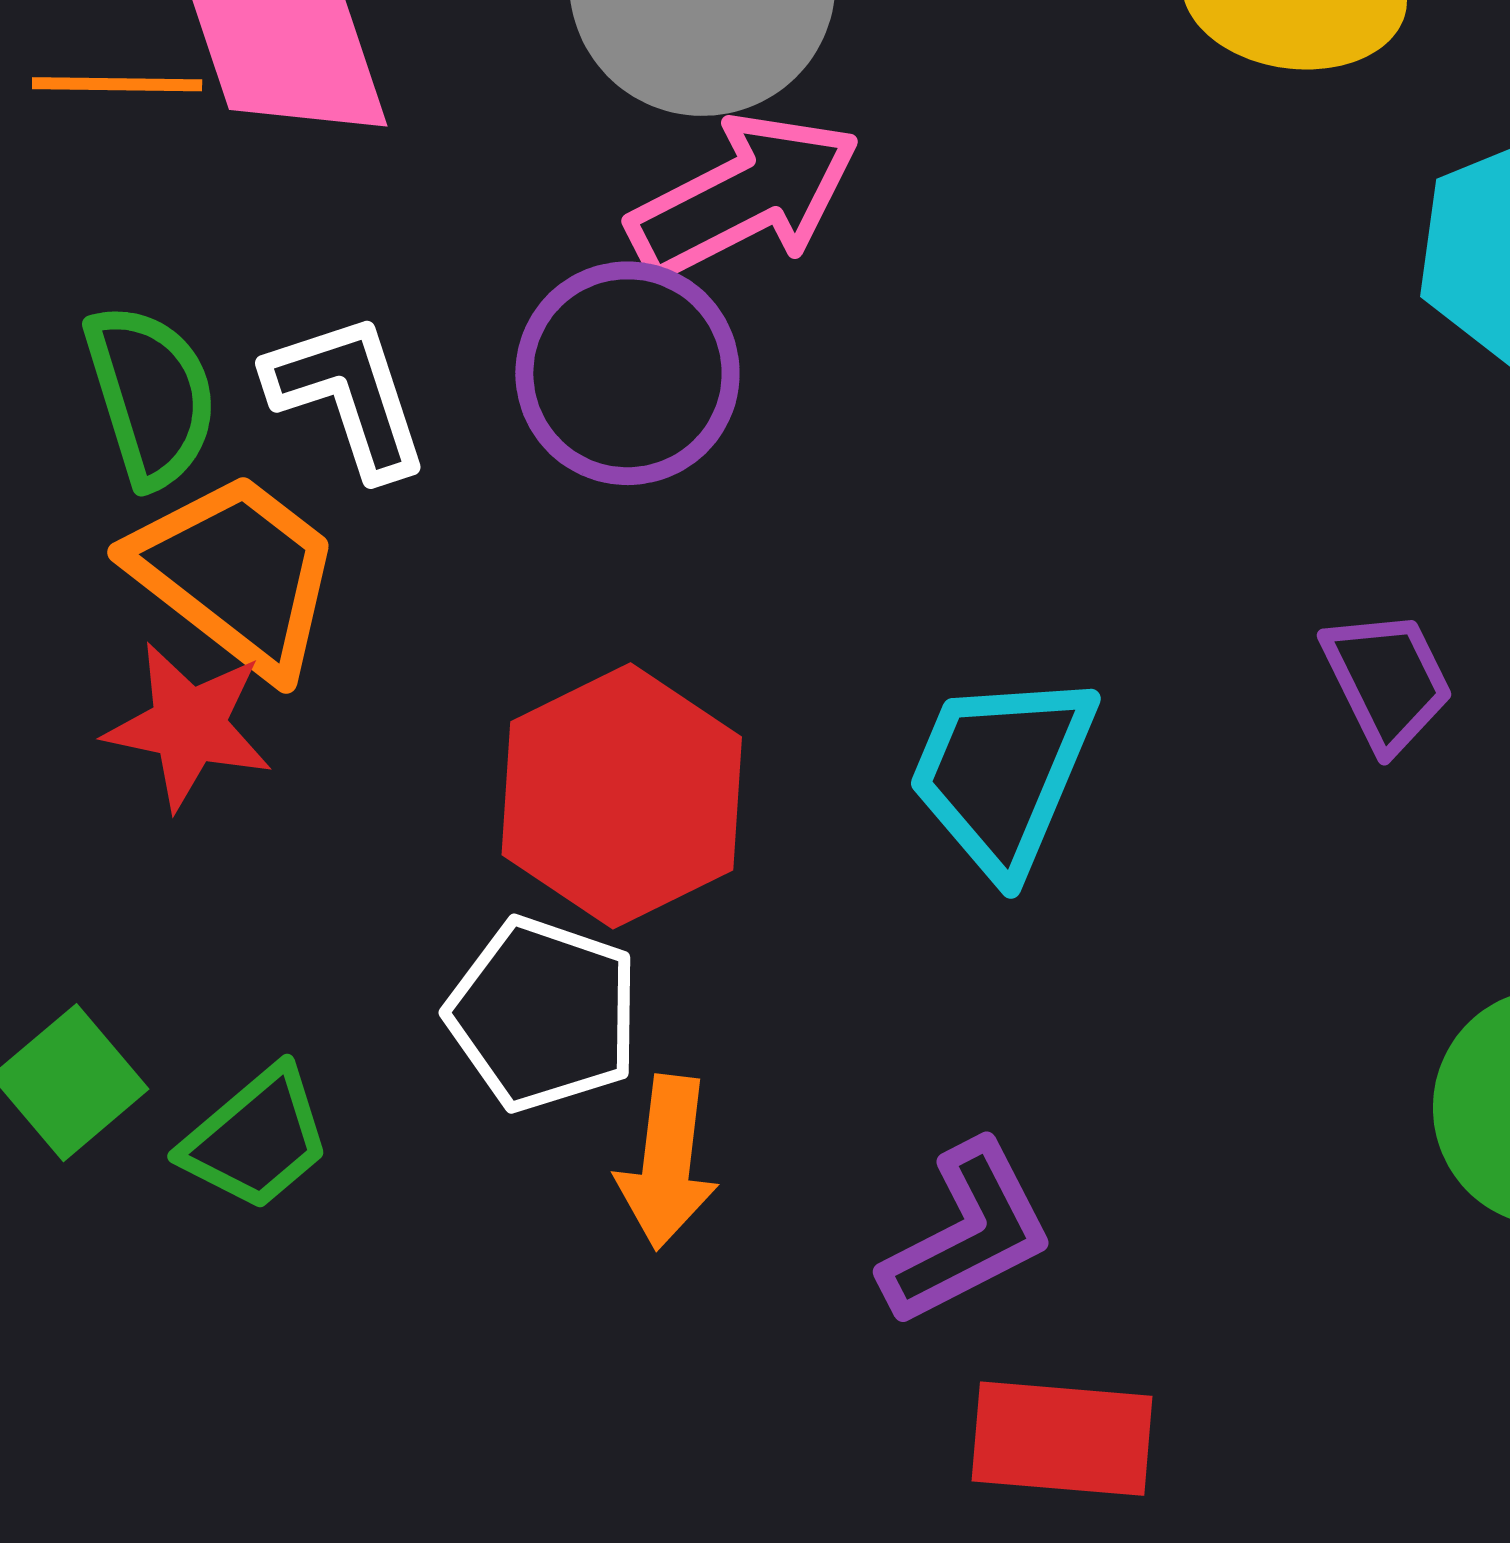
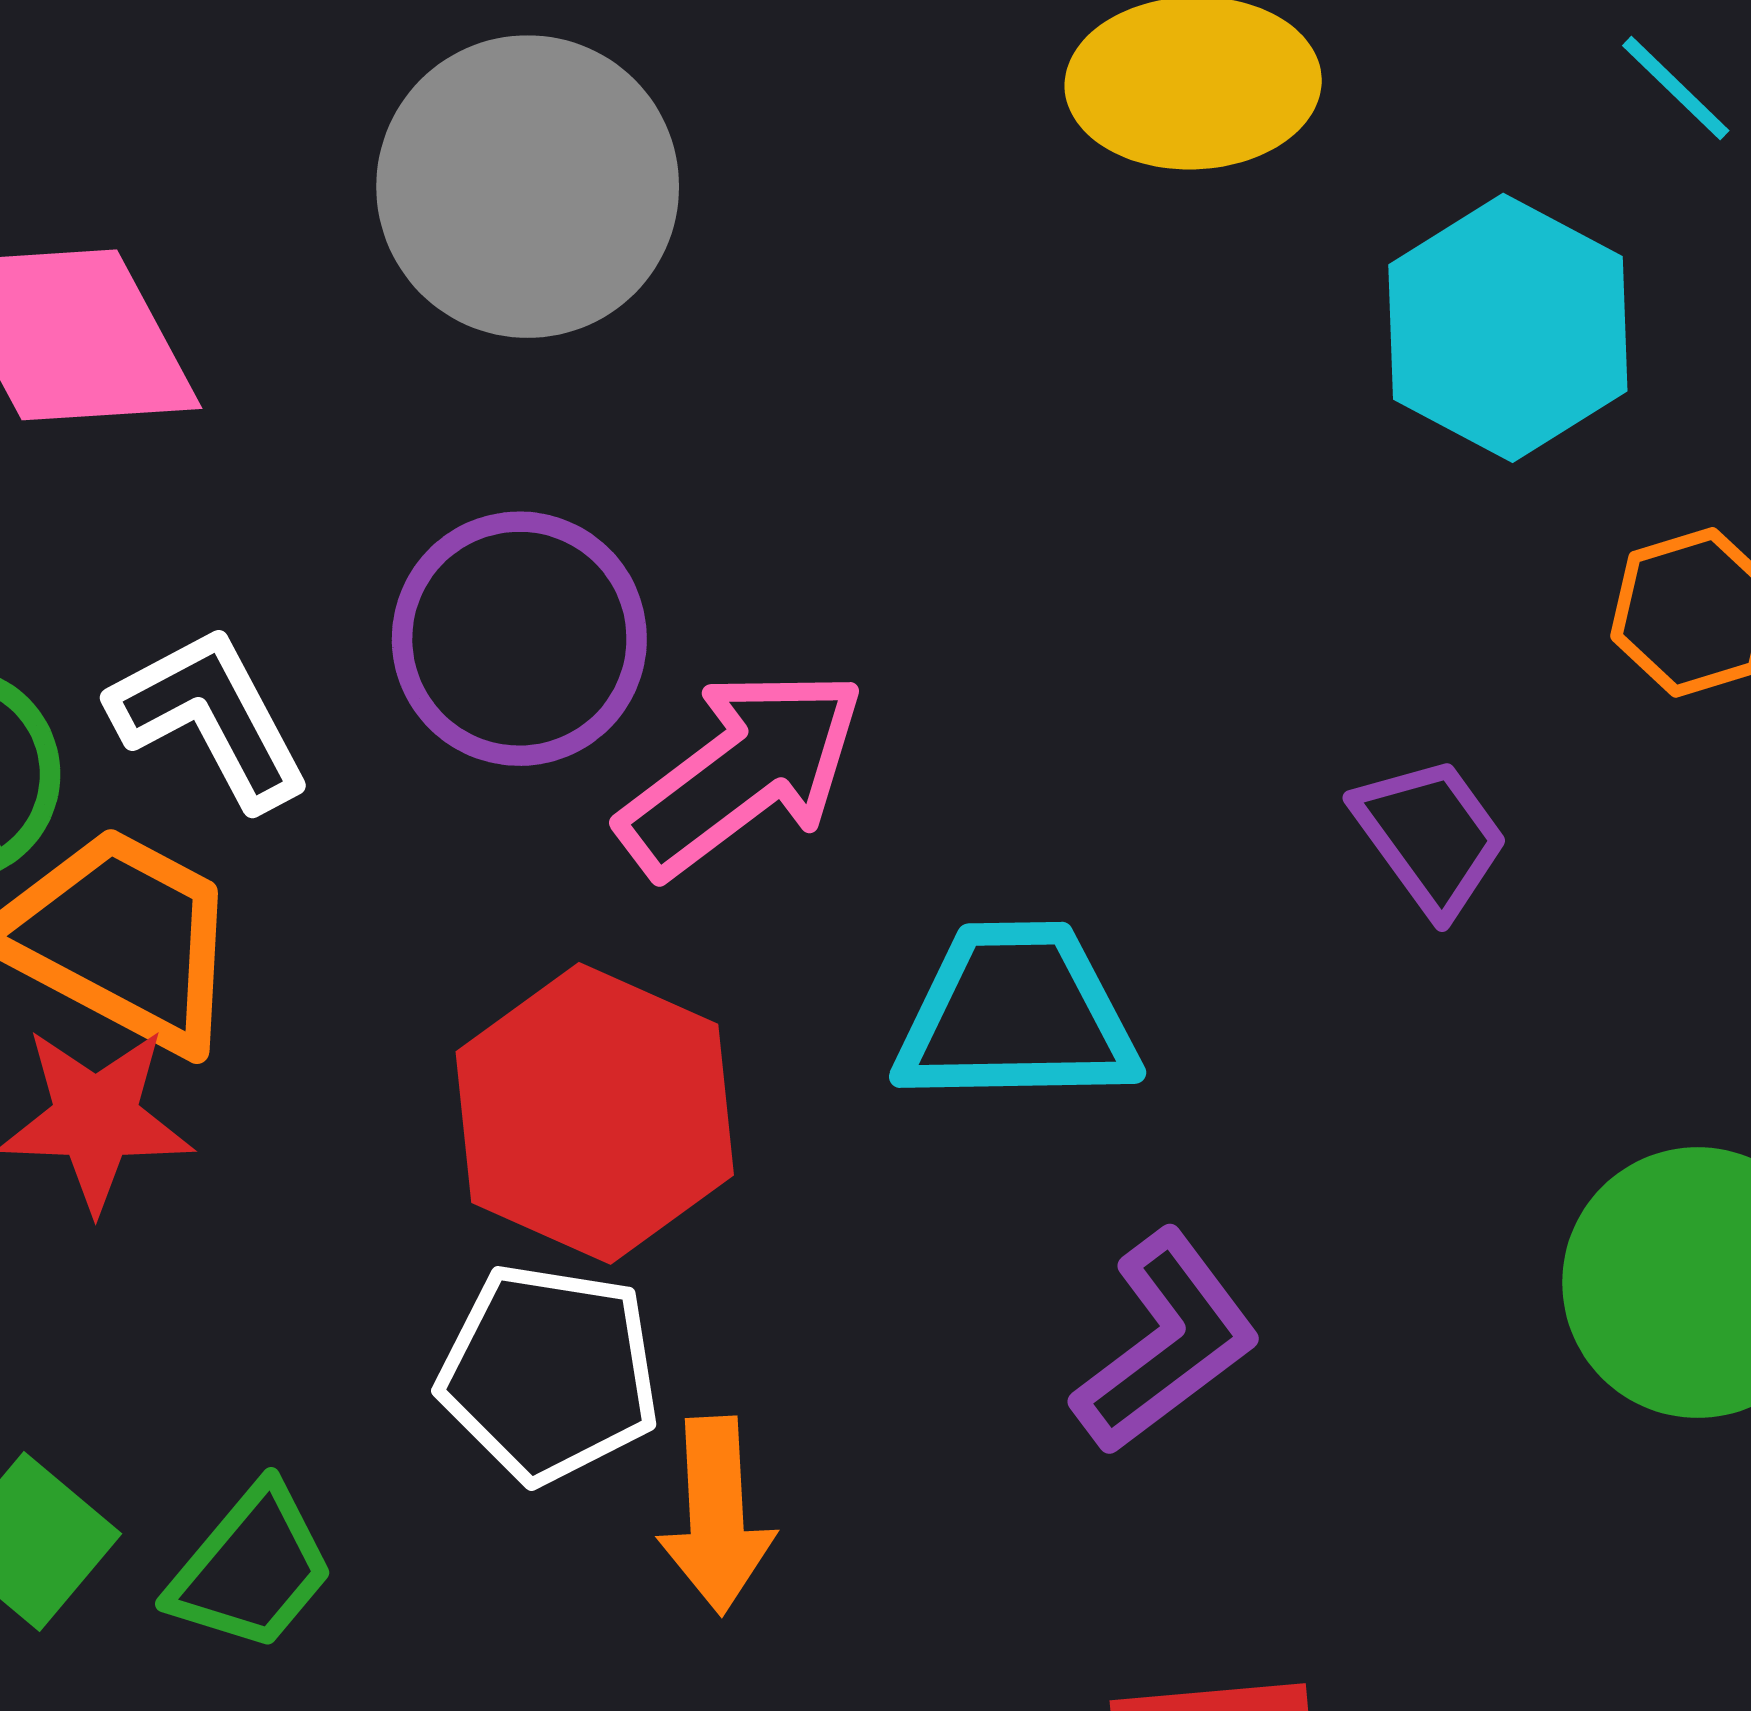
pink arrow: (744, 196) -> (742, 772), moved
cyan trapezoid: (1002, 773) -> (1017, 1014), turned 76
purple L-shape: (967, 1234) -> (1166, 1343), moved

